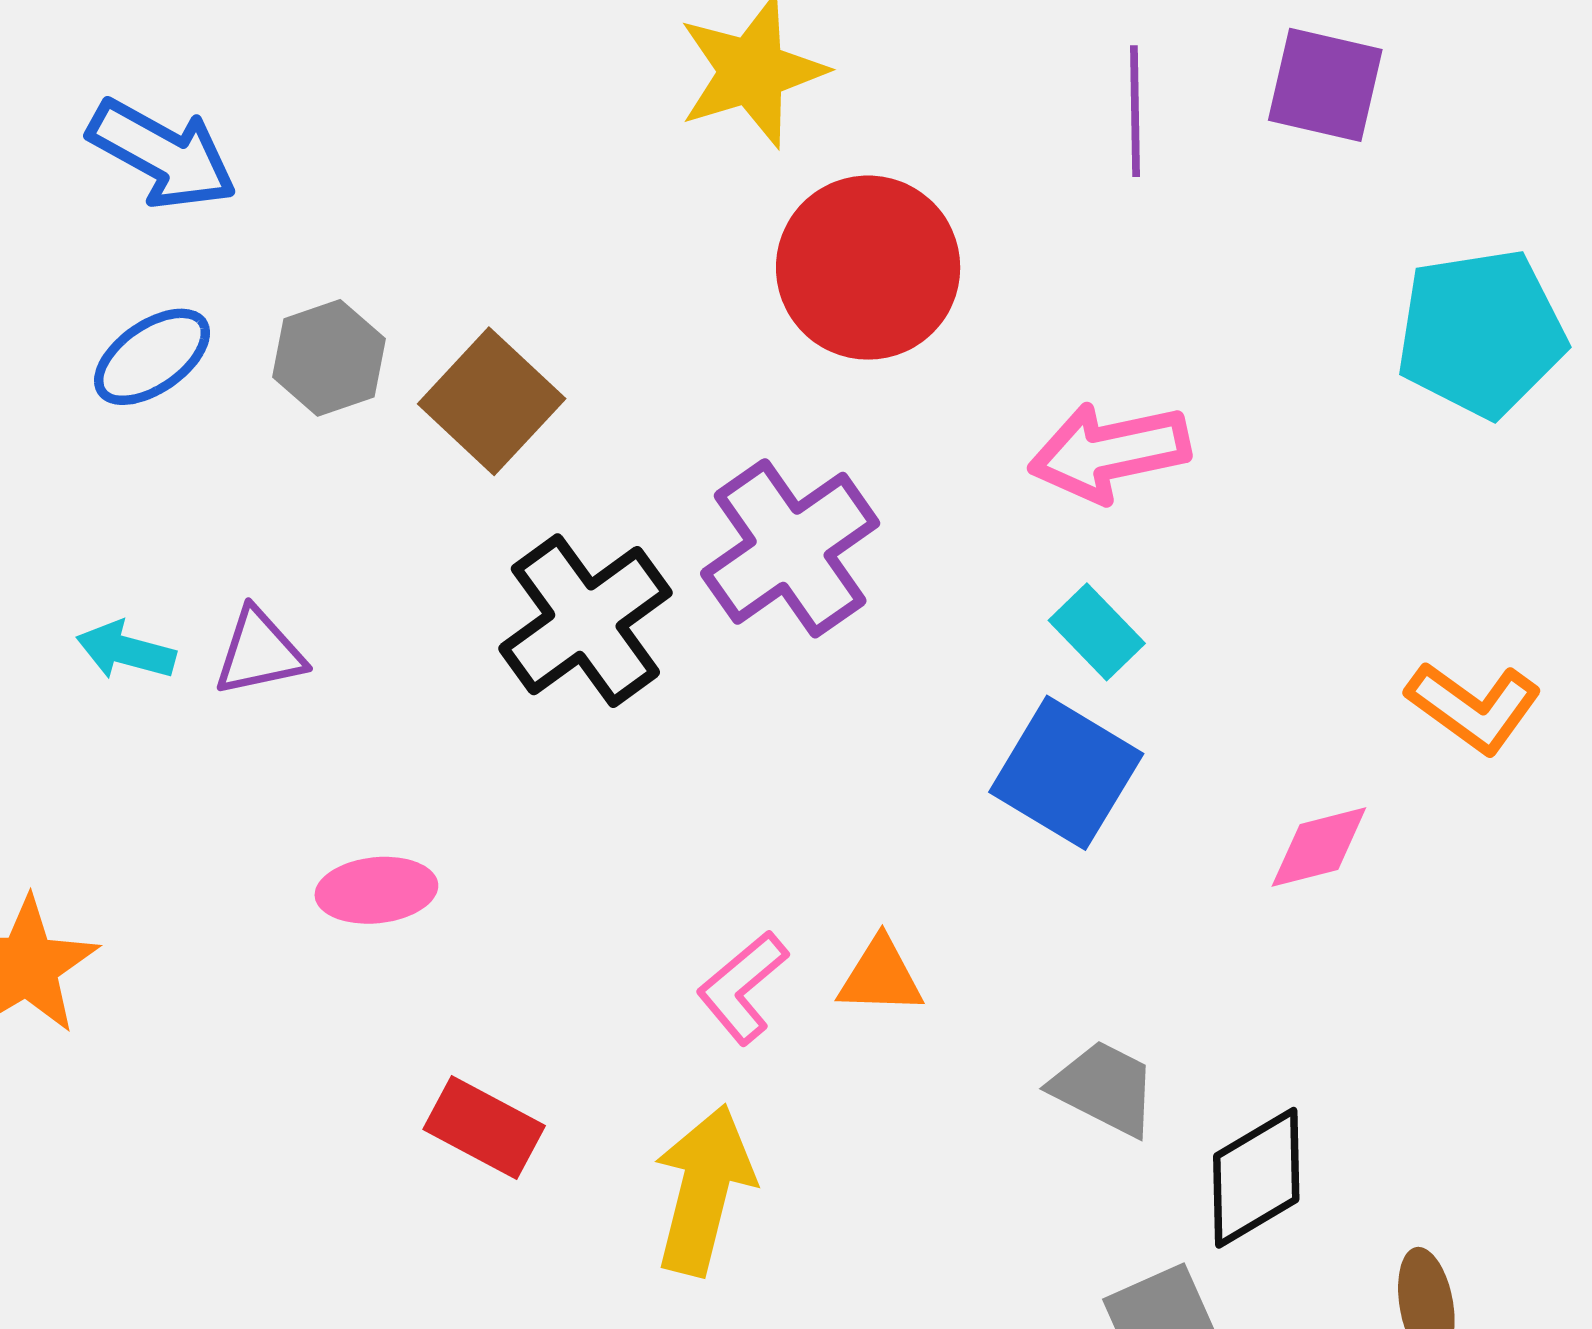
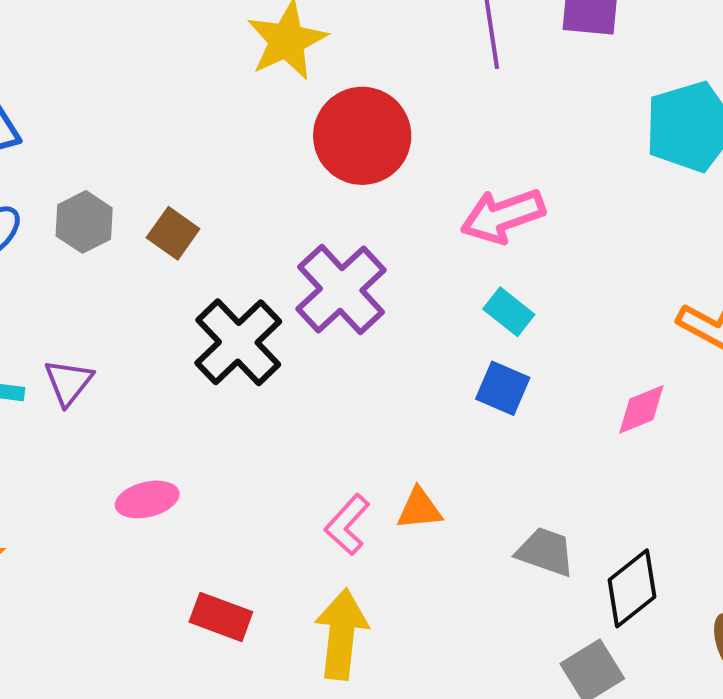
brown square: (492, 401) -> (173, 233), size x0.7
purple triangle: (259, 652) -> (68, 382), turned -32
blue square: (1066, 773) -> (503, 388), size x0.7

